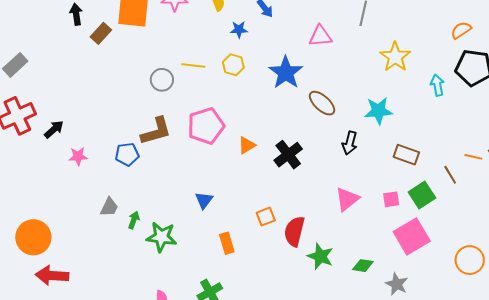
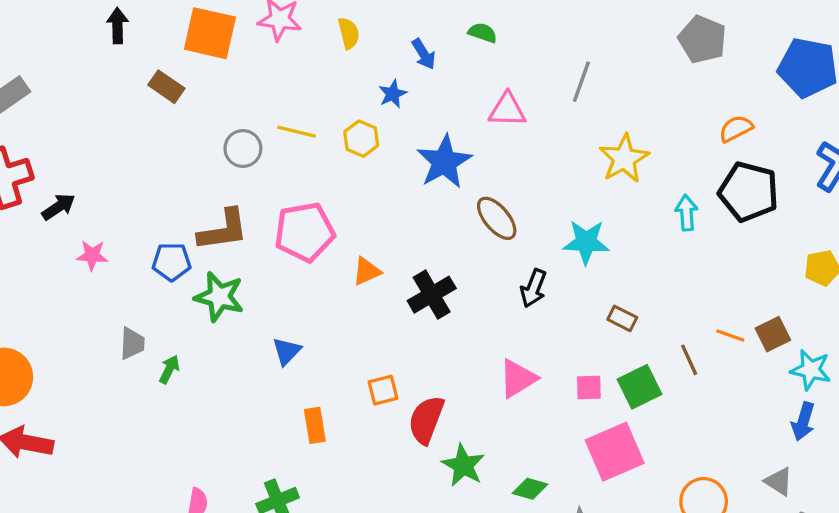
blue star: (239, 30) -> (393, 94), moved, turned -30
brown rectangle: (101, 33) -> (166, 87), moved, turned 75
brown rectangle: (406, 155) -> (622, 318), size x0.7
gray trapezoid: (109, 207) -> (132, 343), turned -30
green star: (161, 237) -> (219, 297), moved

